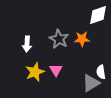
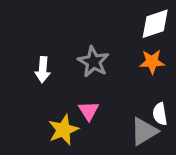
orange star: (82, 39) -> (152, 62), moved
yellow star: (35, 72) -> (63, 130), moved

